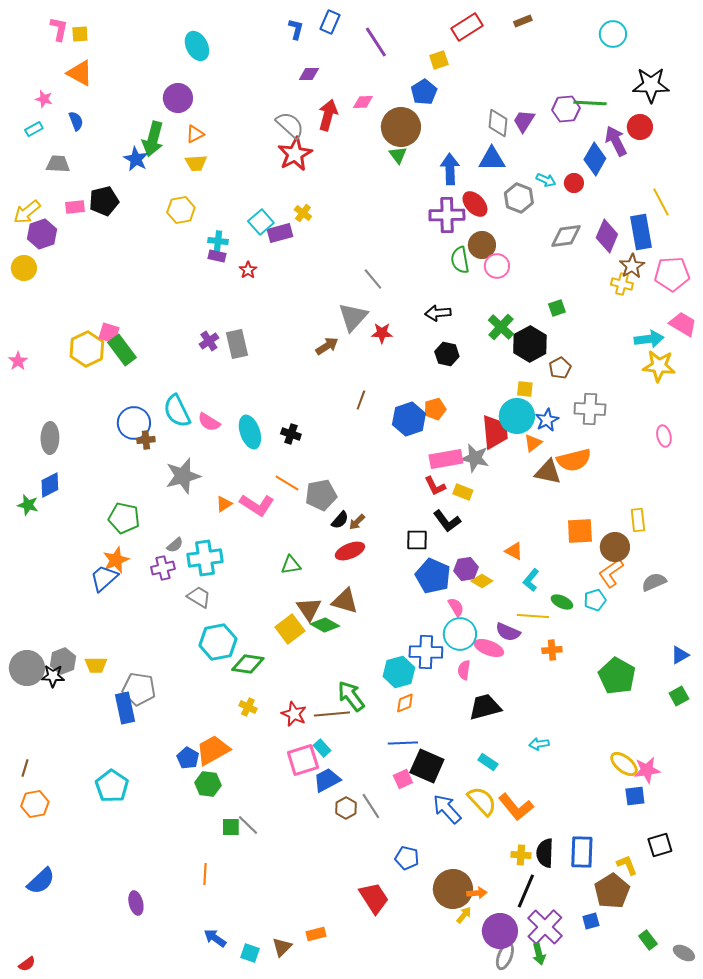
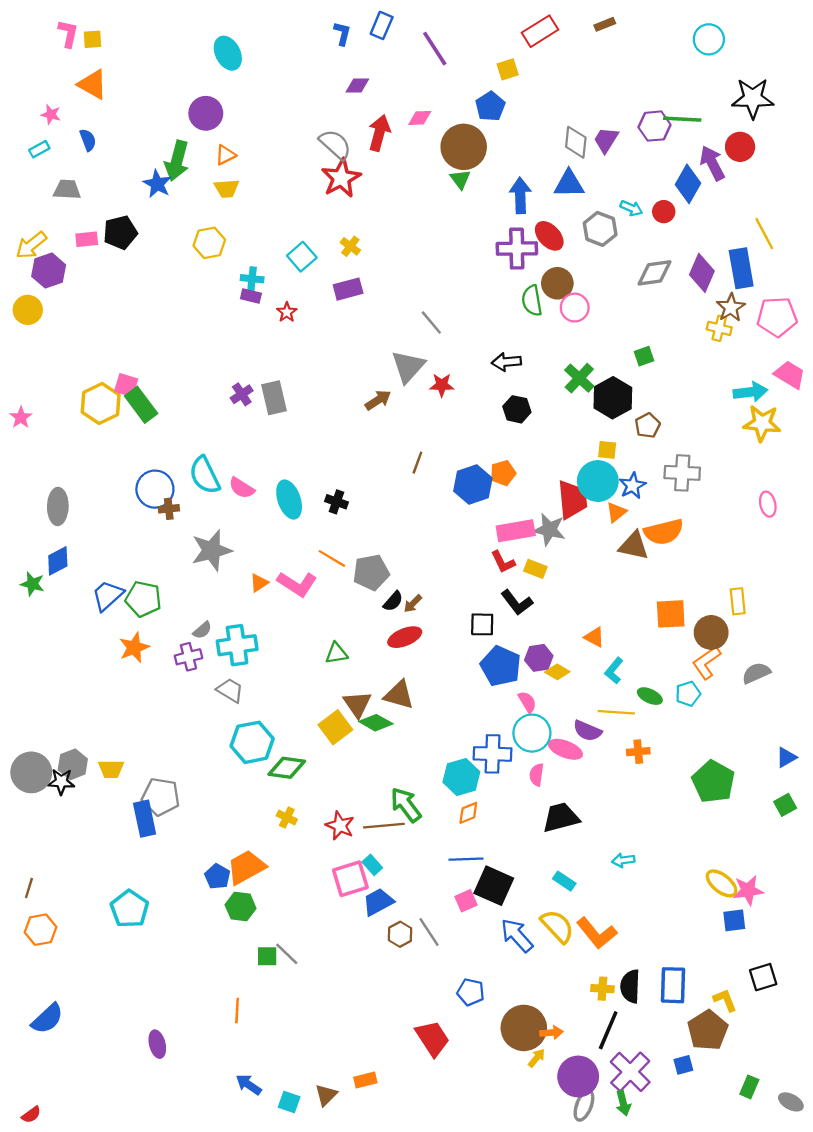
purple rectangle: (280, 233) -> (348, 289), moved
blue trapezoid: (104, 578) -> (108, 595), moved
green rectangle: (648, 940) -> (749, 1087), turned 60

